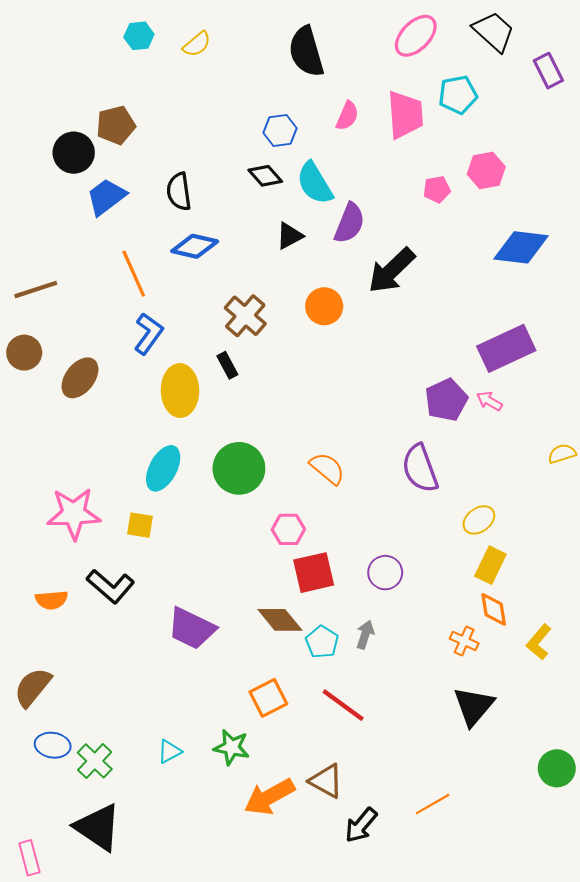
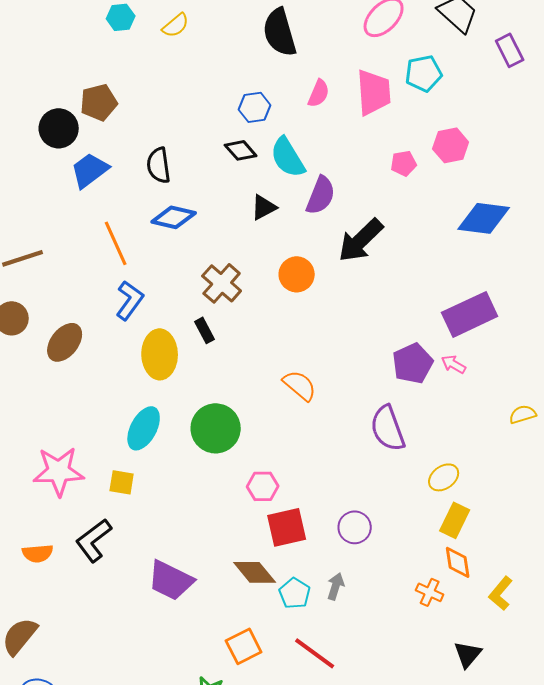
orange semicircle: (327, 468) -> (300, 385), moved
black L-shape: (111, 586) -> (94, 540), turned 102
black triangle: (474, 706) -> (468, 654), moved, size x0.7

